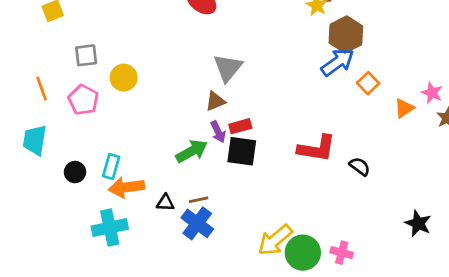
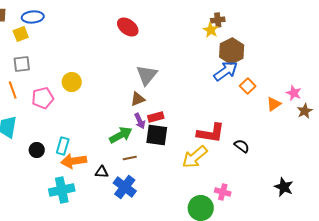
gray square: (86, 55) -> (22, 64), moved
pink pentagon: (83, 100) -> (43, 98), turned 30
brown line: (199, 200) -> (130, 158), moved
yellow arrow: (275, 240) -> (195, 157), moved
pink cross: (342, 253) -> (223, 192), moved

